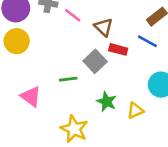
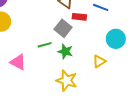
green star: (107, 102) -> (65, 51), moved
yellow star: (74, 129) -> (67, 80), moved

